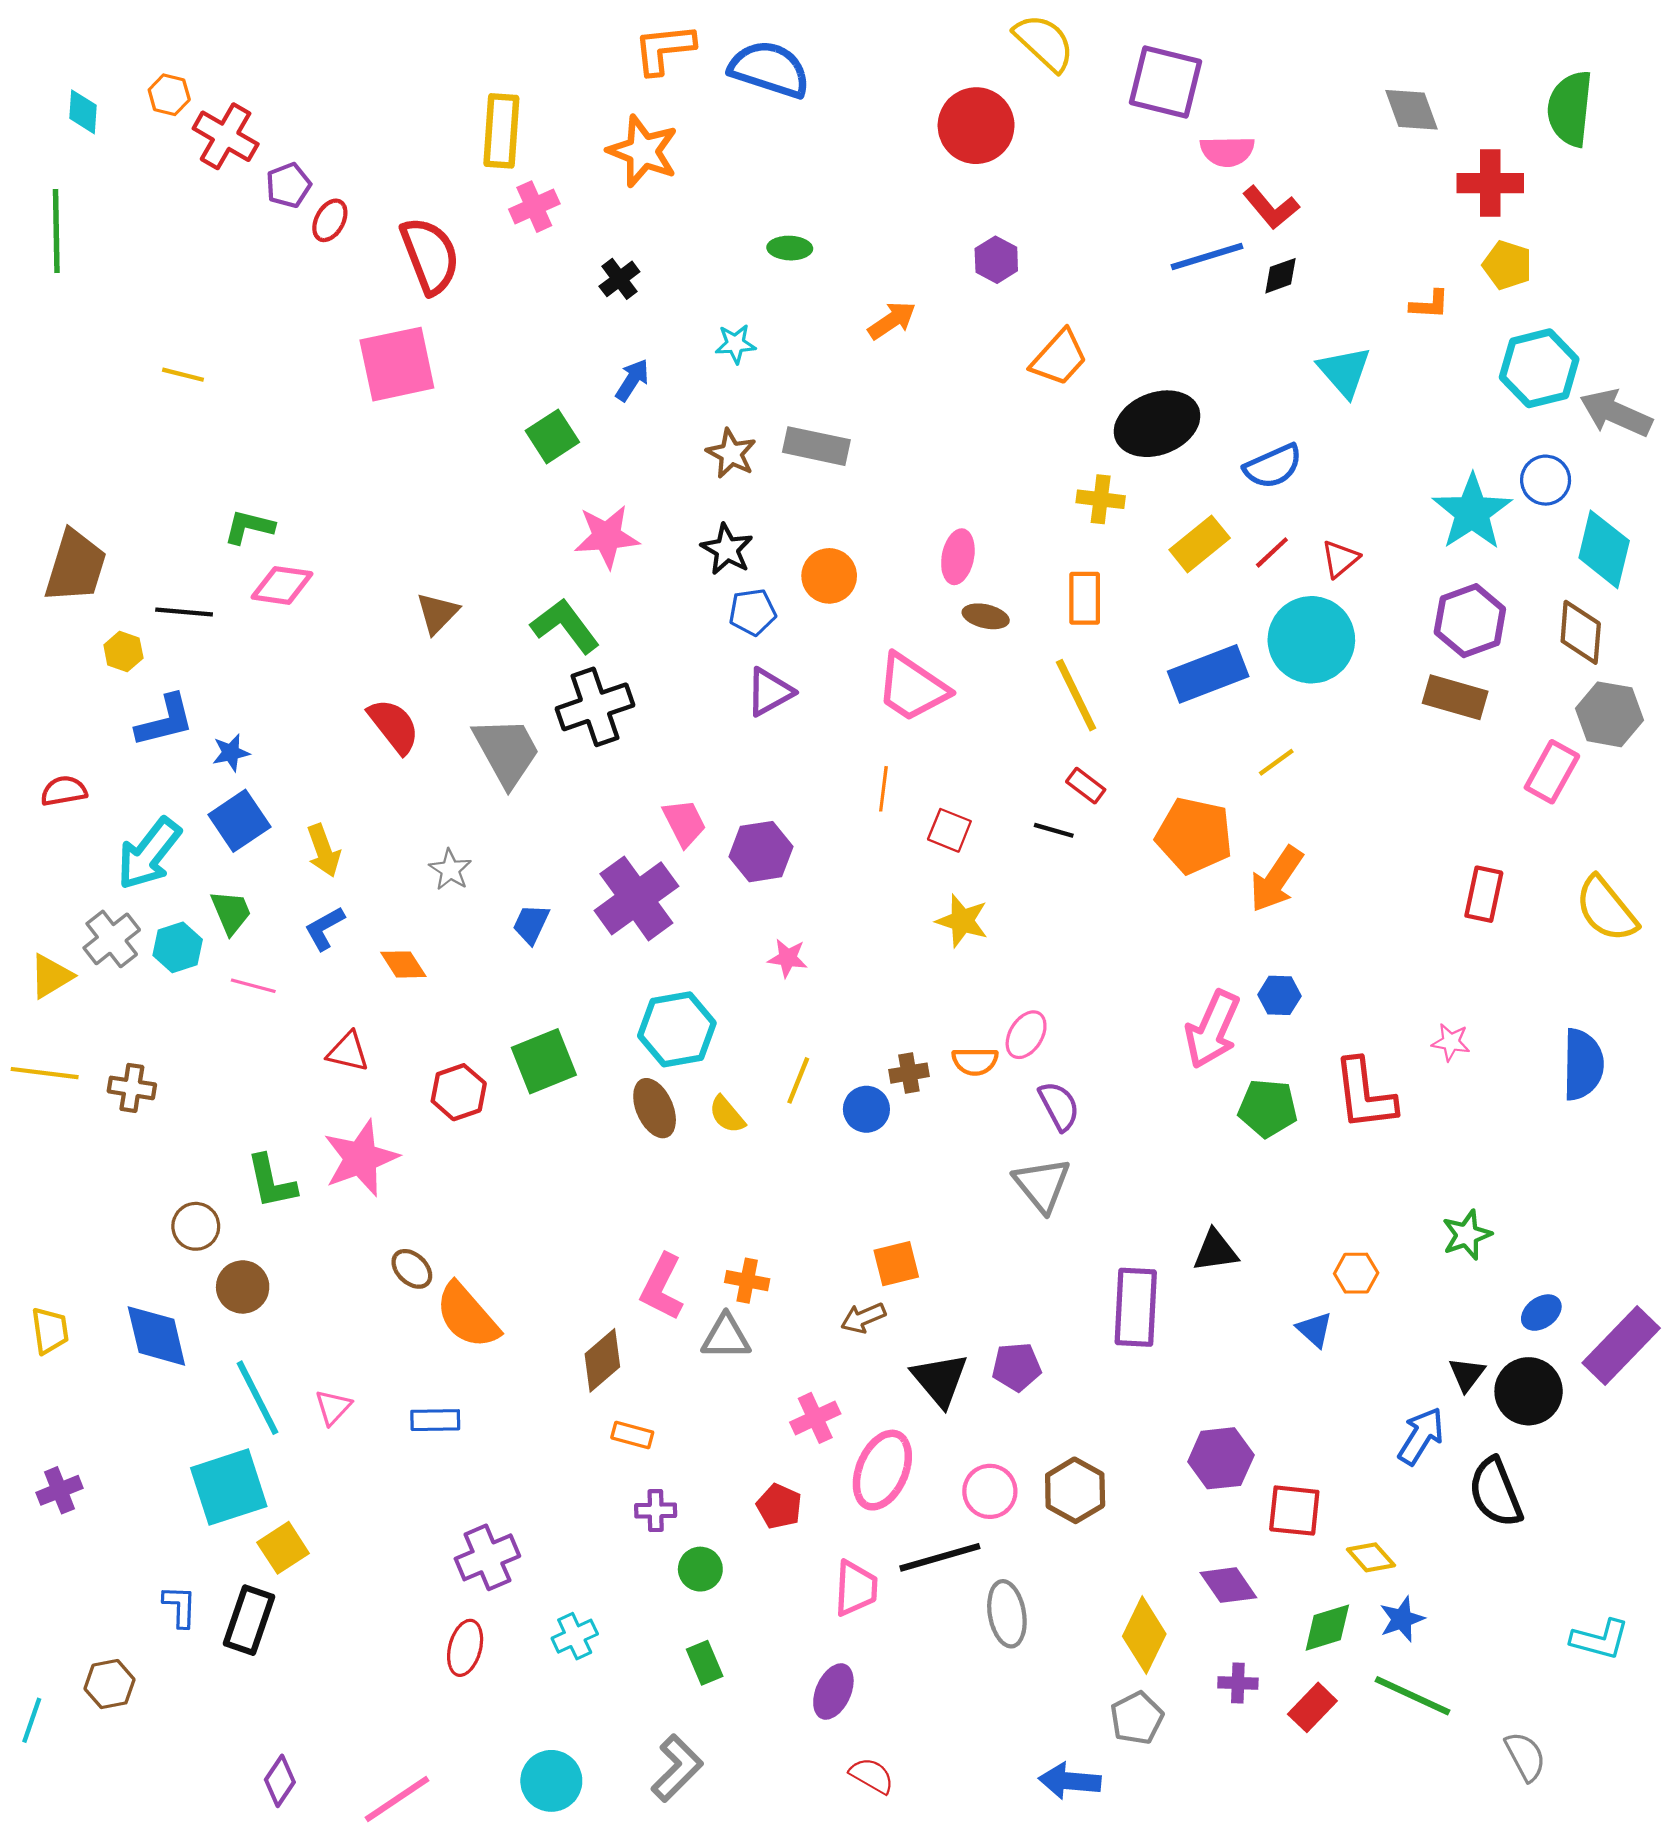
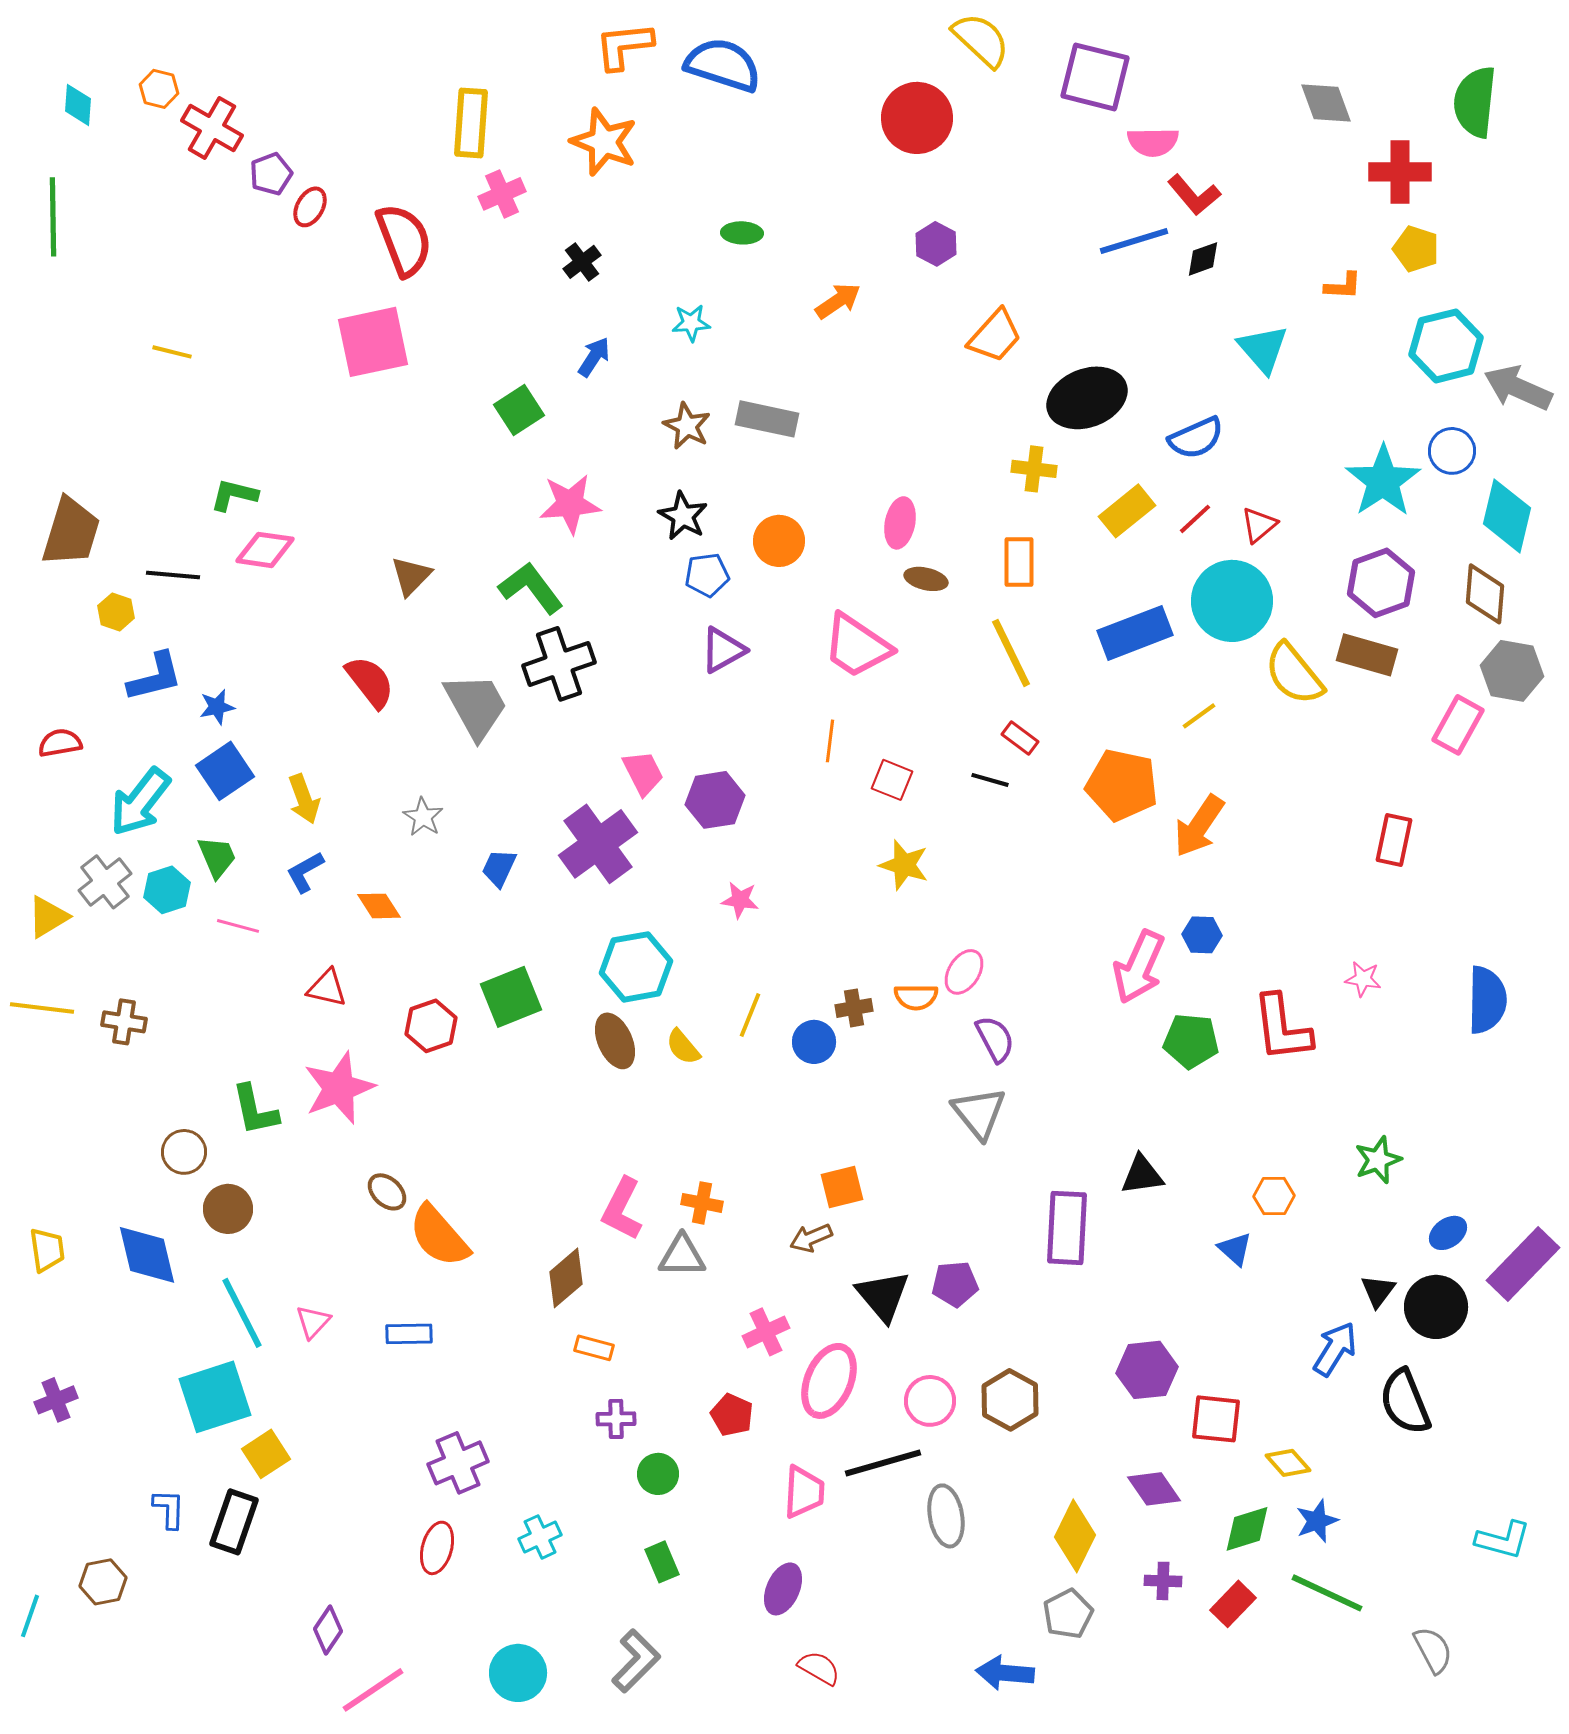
yellow semicircle: (1606, 909) -> (1294, 674), moved
purple diamond: (280, 1781) -> (328, 1630), moved

